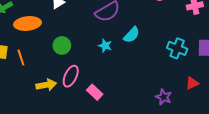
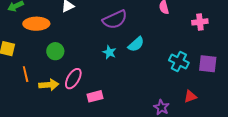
green circle: (62, 45) -> (55, 51), moved
orange line: (21, 58) -> (26, 74), moved
pink rectangle: (95, 92) -> (95, 96), turned -63

